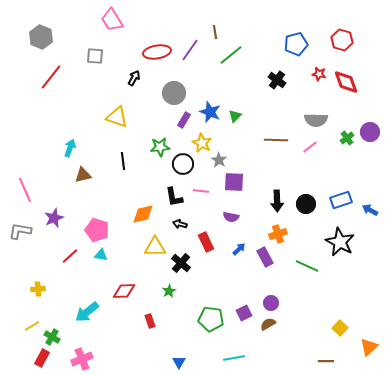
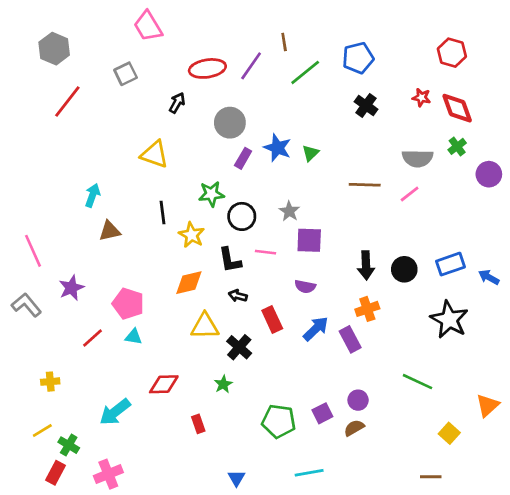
blue pentagon: (296, 44) -> (358, 58), moved
gray square: (95, 56) -> (126, 74), turned -30
green cross: (347, 138) -> (457, 146), moved
yellow star: (202, 143) -> (192, 235), moved
gray L-shape: (20, 231) -> (26, 305), turned 40
blue arrow: (239, 249) -> (316, 329), size x1.5
green line: (307, 266) -> (417, 382), moved
orange triangle: (369, 347) -> (488, 405), moved

